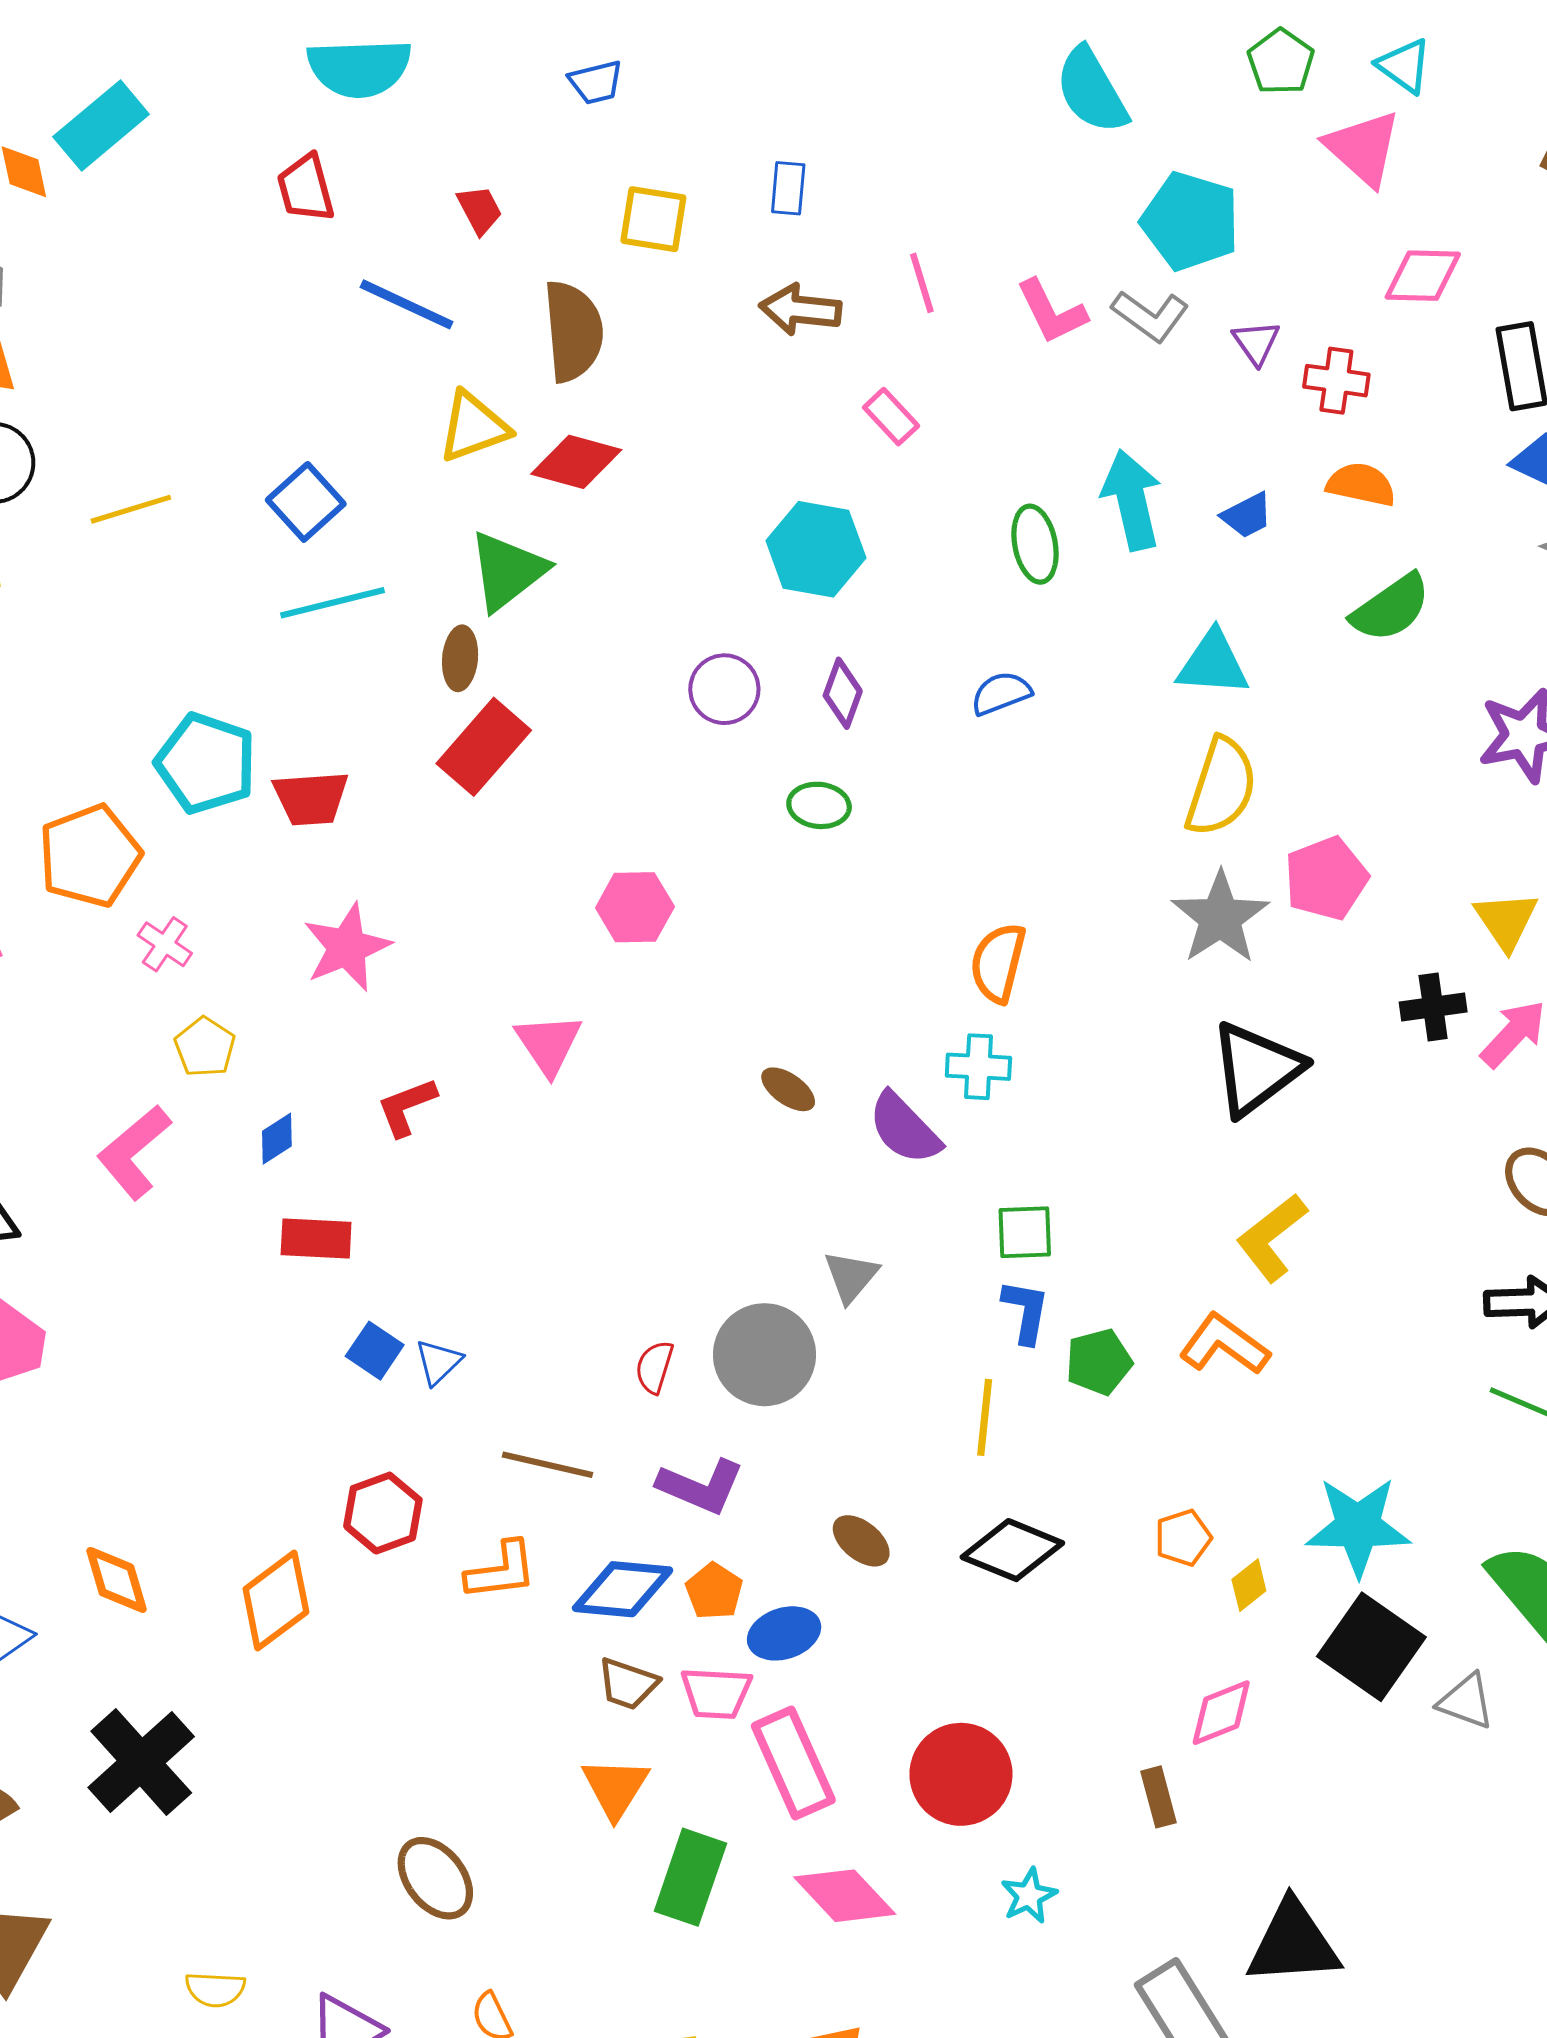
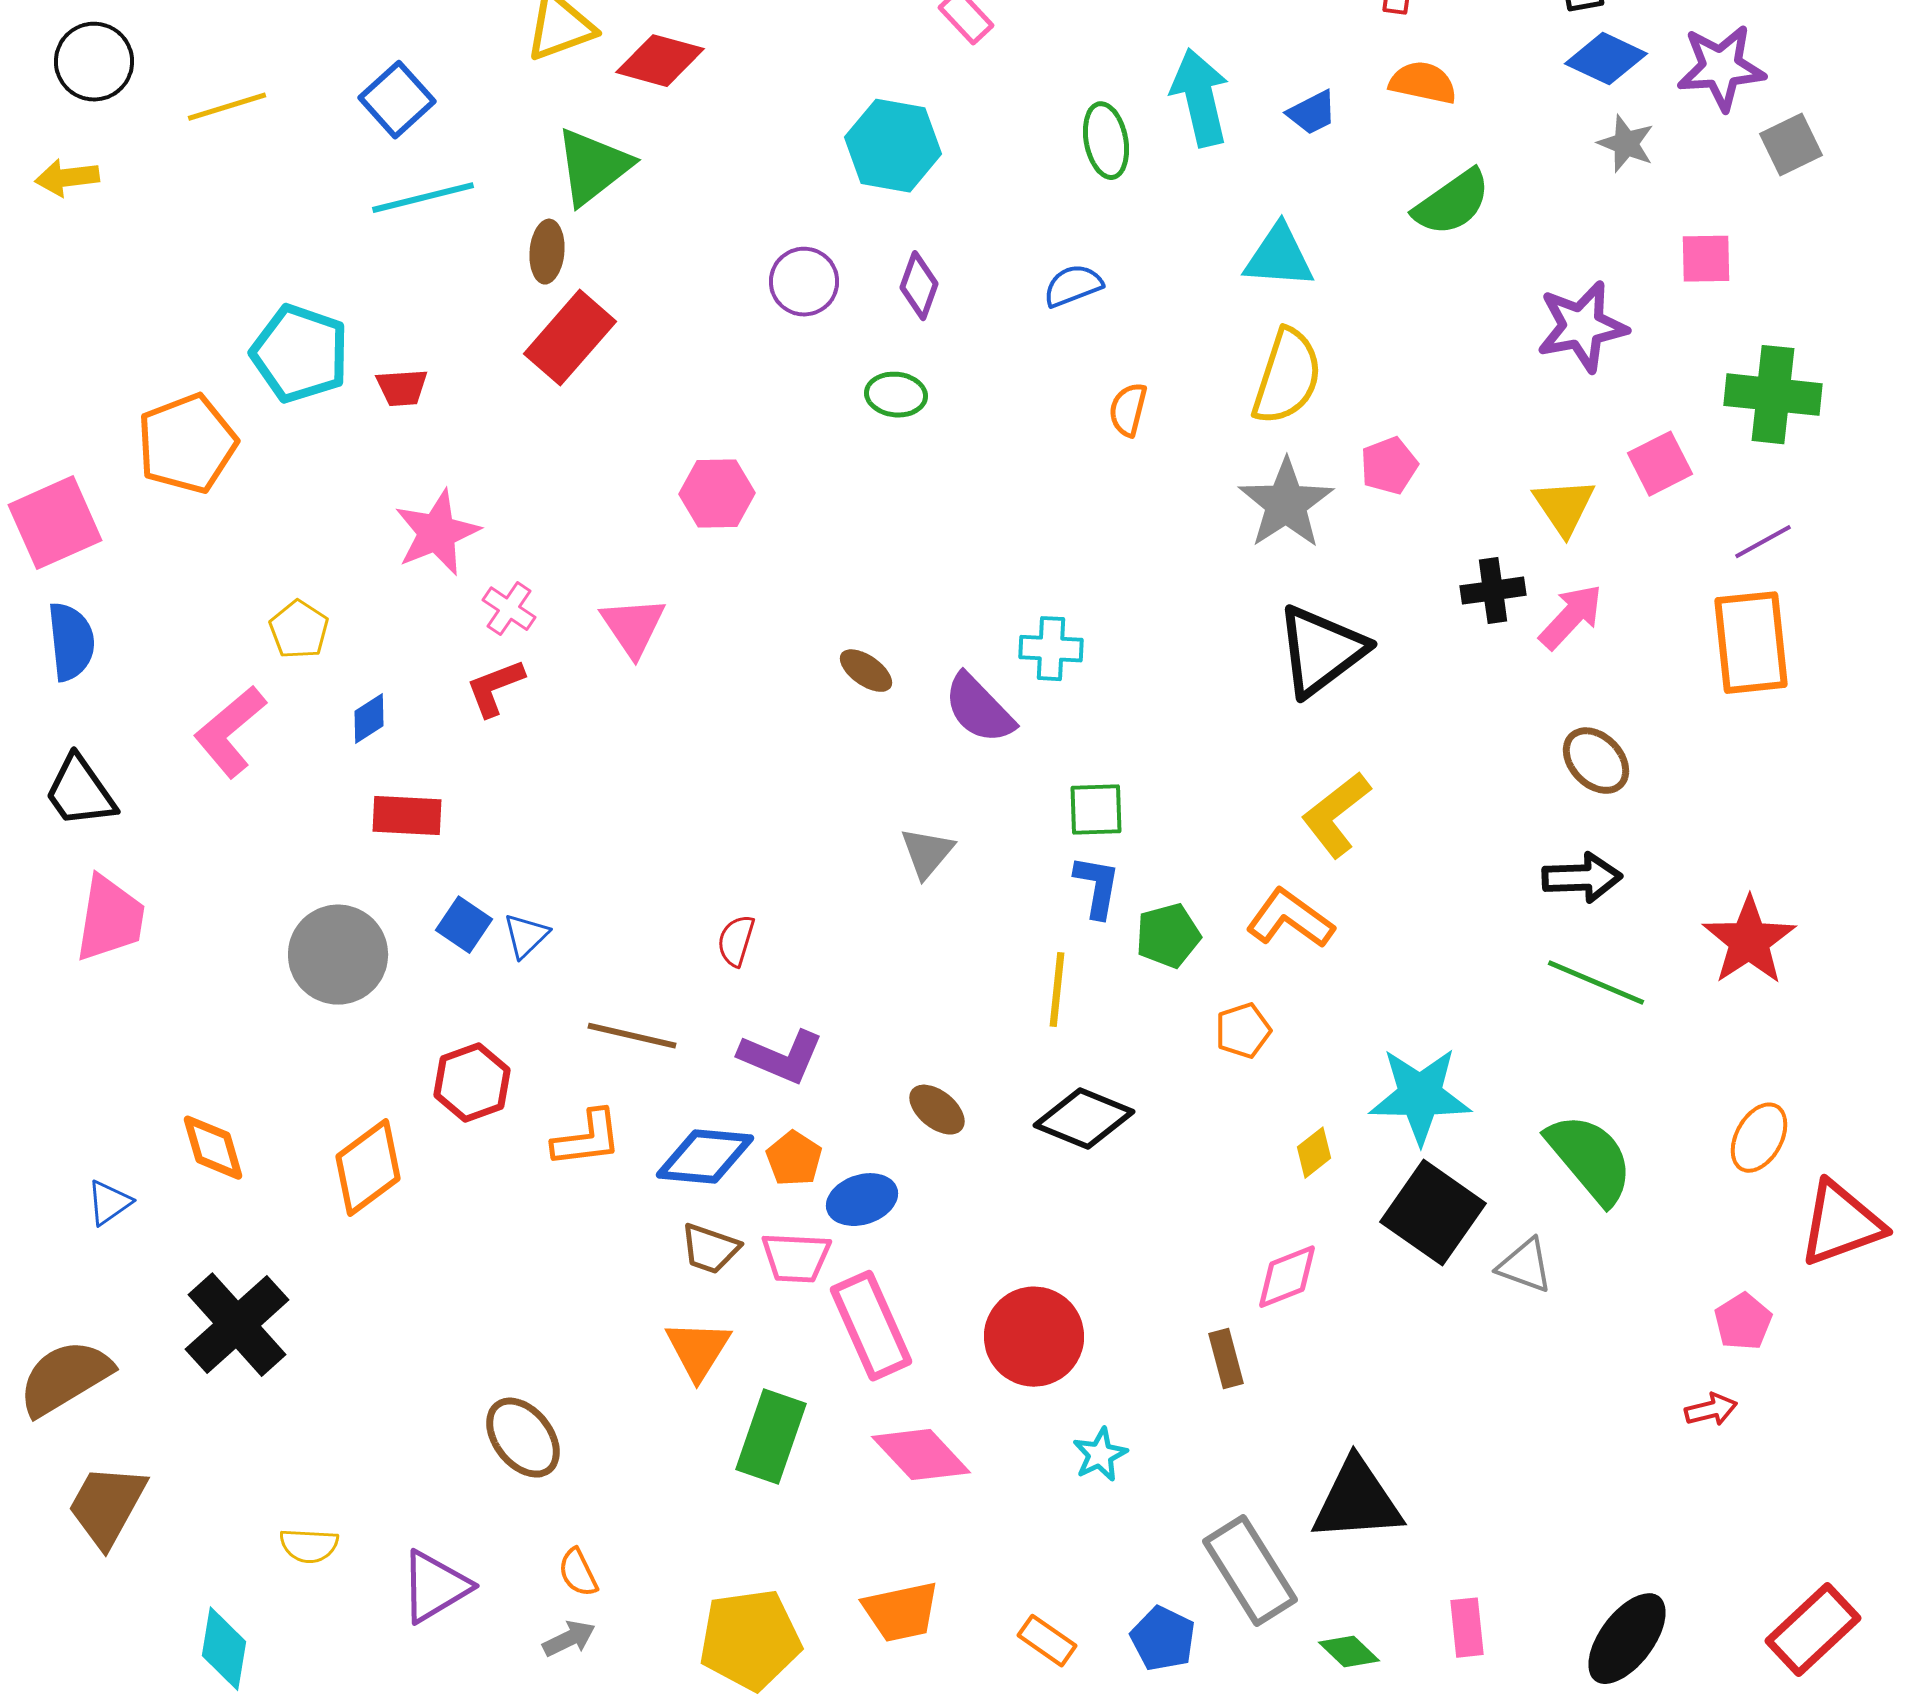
red trapezoid: (311, 798) -> (402, 388), size x0.7
pink pentagon: (1326, 878) -> (1389, 466), size x0.7
pink cross: (165, 944) -> (509, 609), moved
orange semicircle: (998, 963) -> (1128, 410), moved, size x0.7
gray circle: (764, 1355) -> (338, 955), moved
orange pentagon: (1183, 1538) -> (1243, 1031), moved

